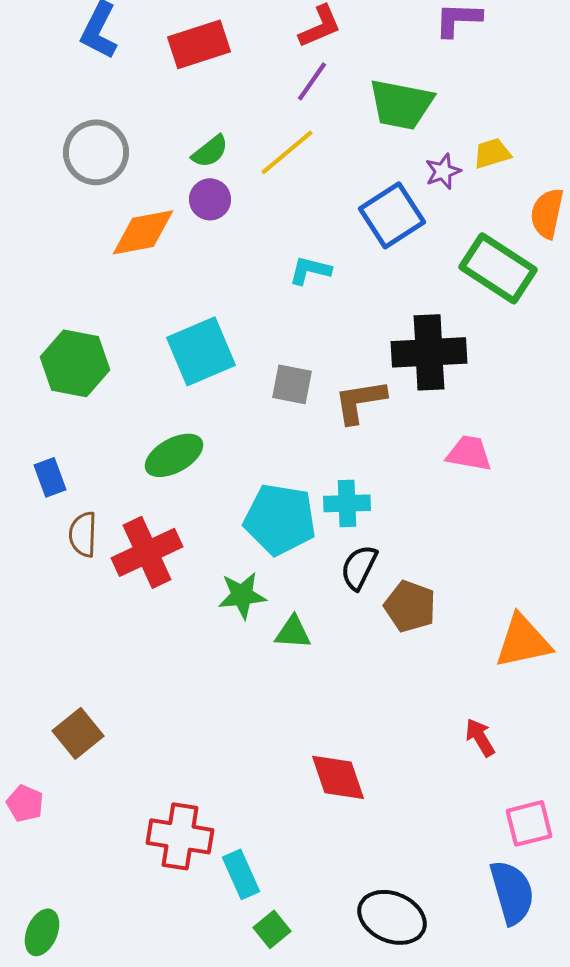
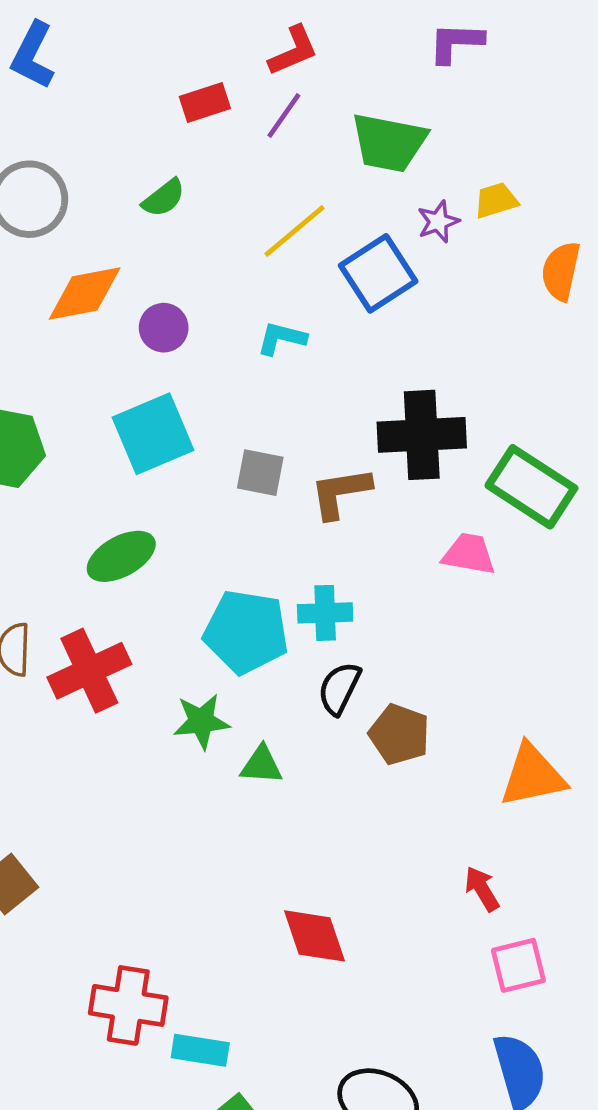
red rectangle: (199, 44) -> (205, 103), moved, size x0.7
yellow line: (287, 152) -> (294, 231), moved
purple circle: (210, 199) -> (164, 328), moved
green rectangle: (498, 268) -> (531, 487), moved
pink square: (529, 823) -> (518, 965), moved
cyan rectangle: (241, 874) -> (200, 1050), turned -57

